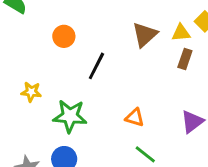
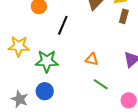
yellow star: (31, 92) -> (19, 46), size x1.5

